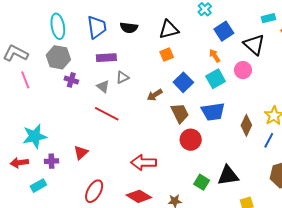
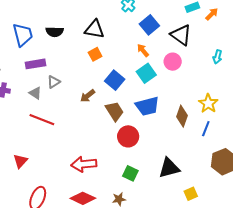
black triangle: (169, 30) -> (95, 29), turned 30
green square: (202, 182) -> (130, 173), moved

